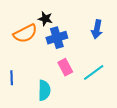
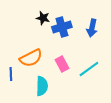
orange semicircle: (25, 33) -> (31, 58), moved
blue cross: (57, 38) -> (62, 27), moved

